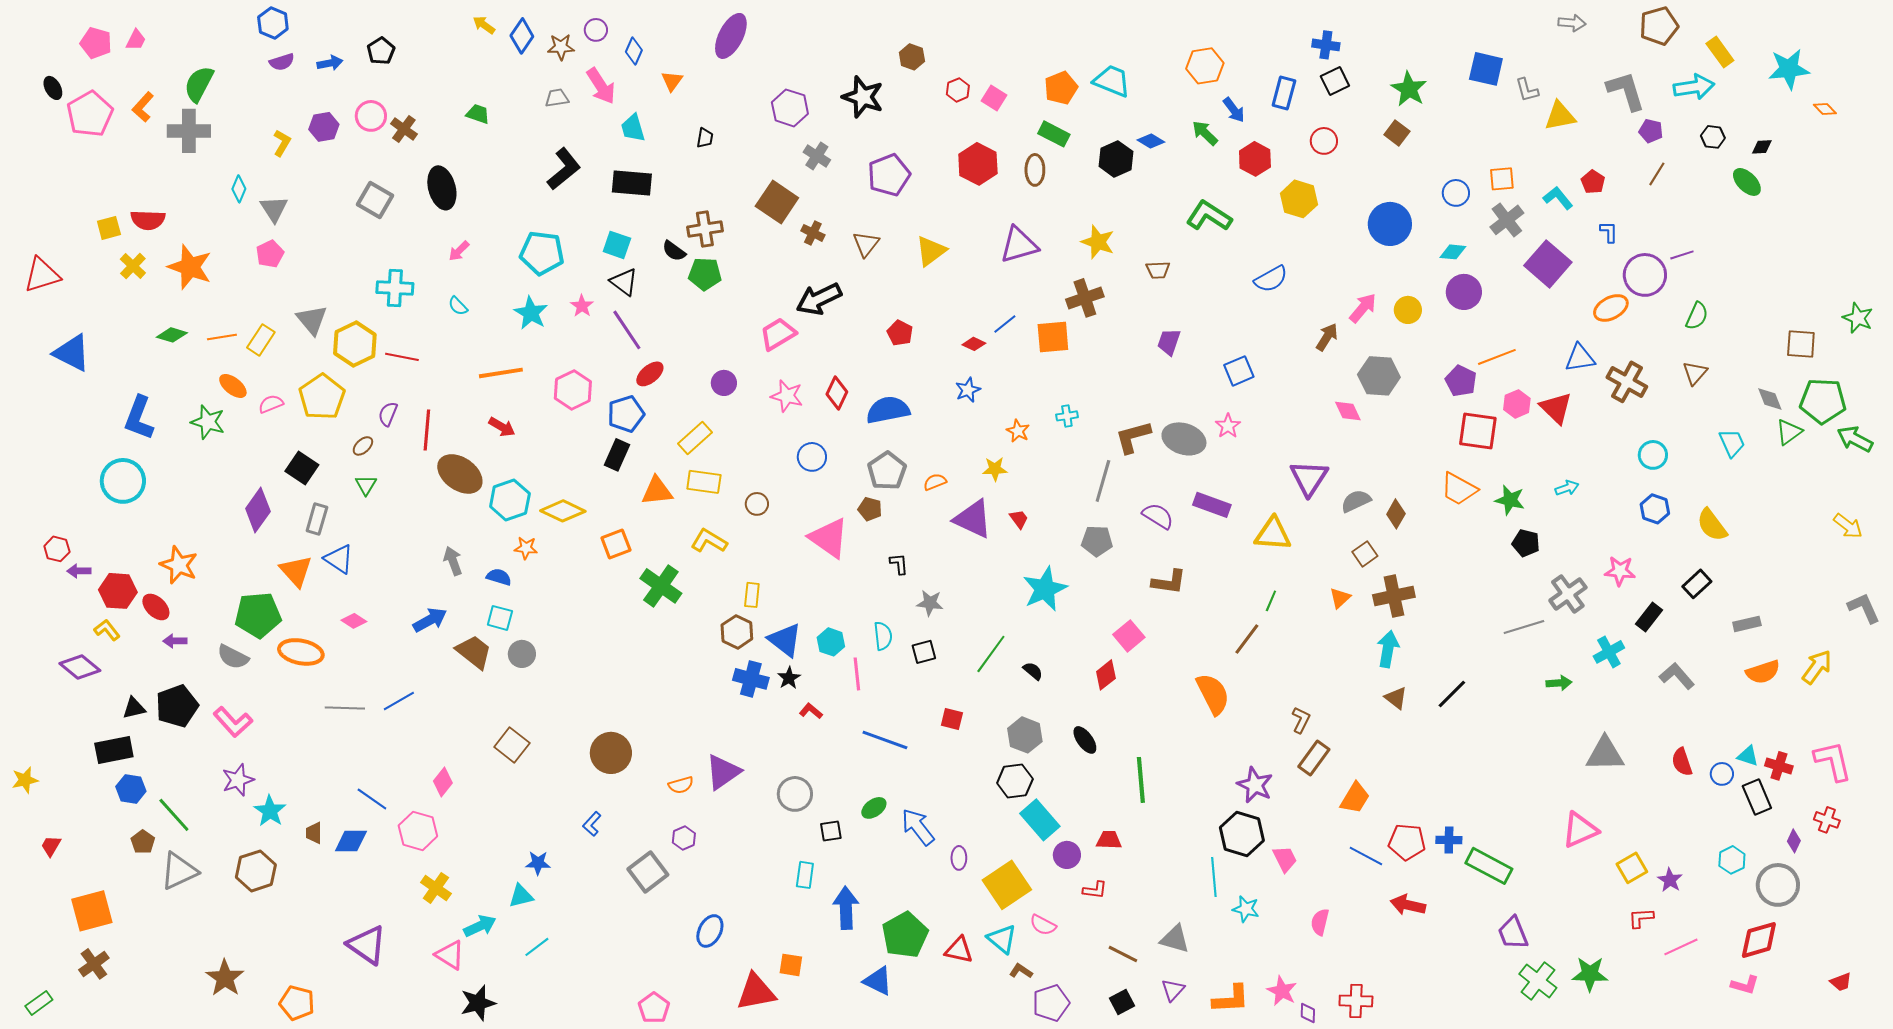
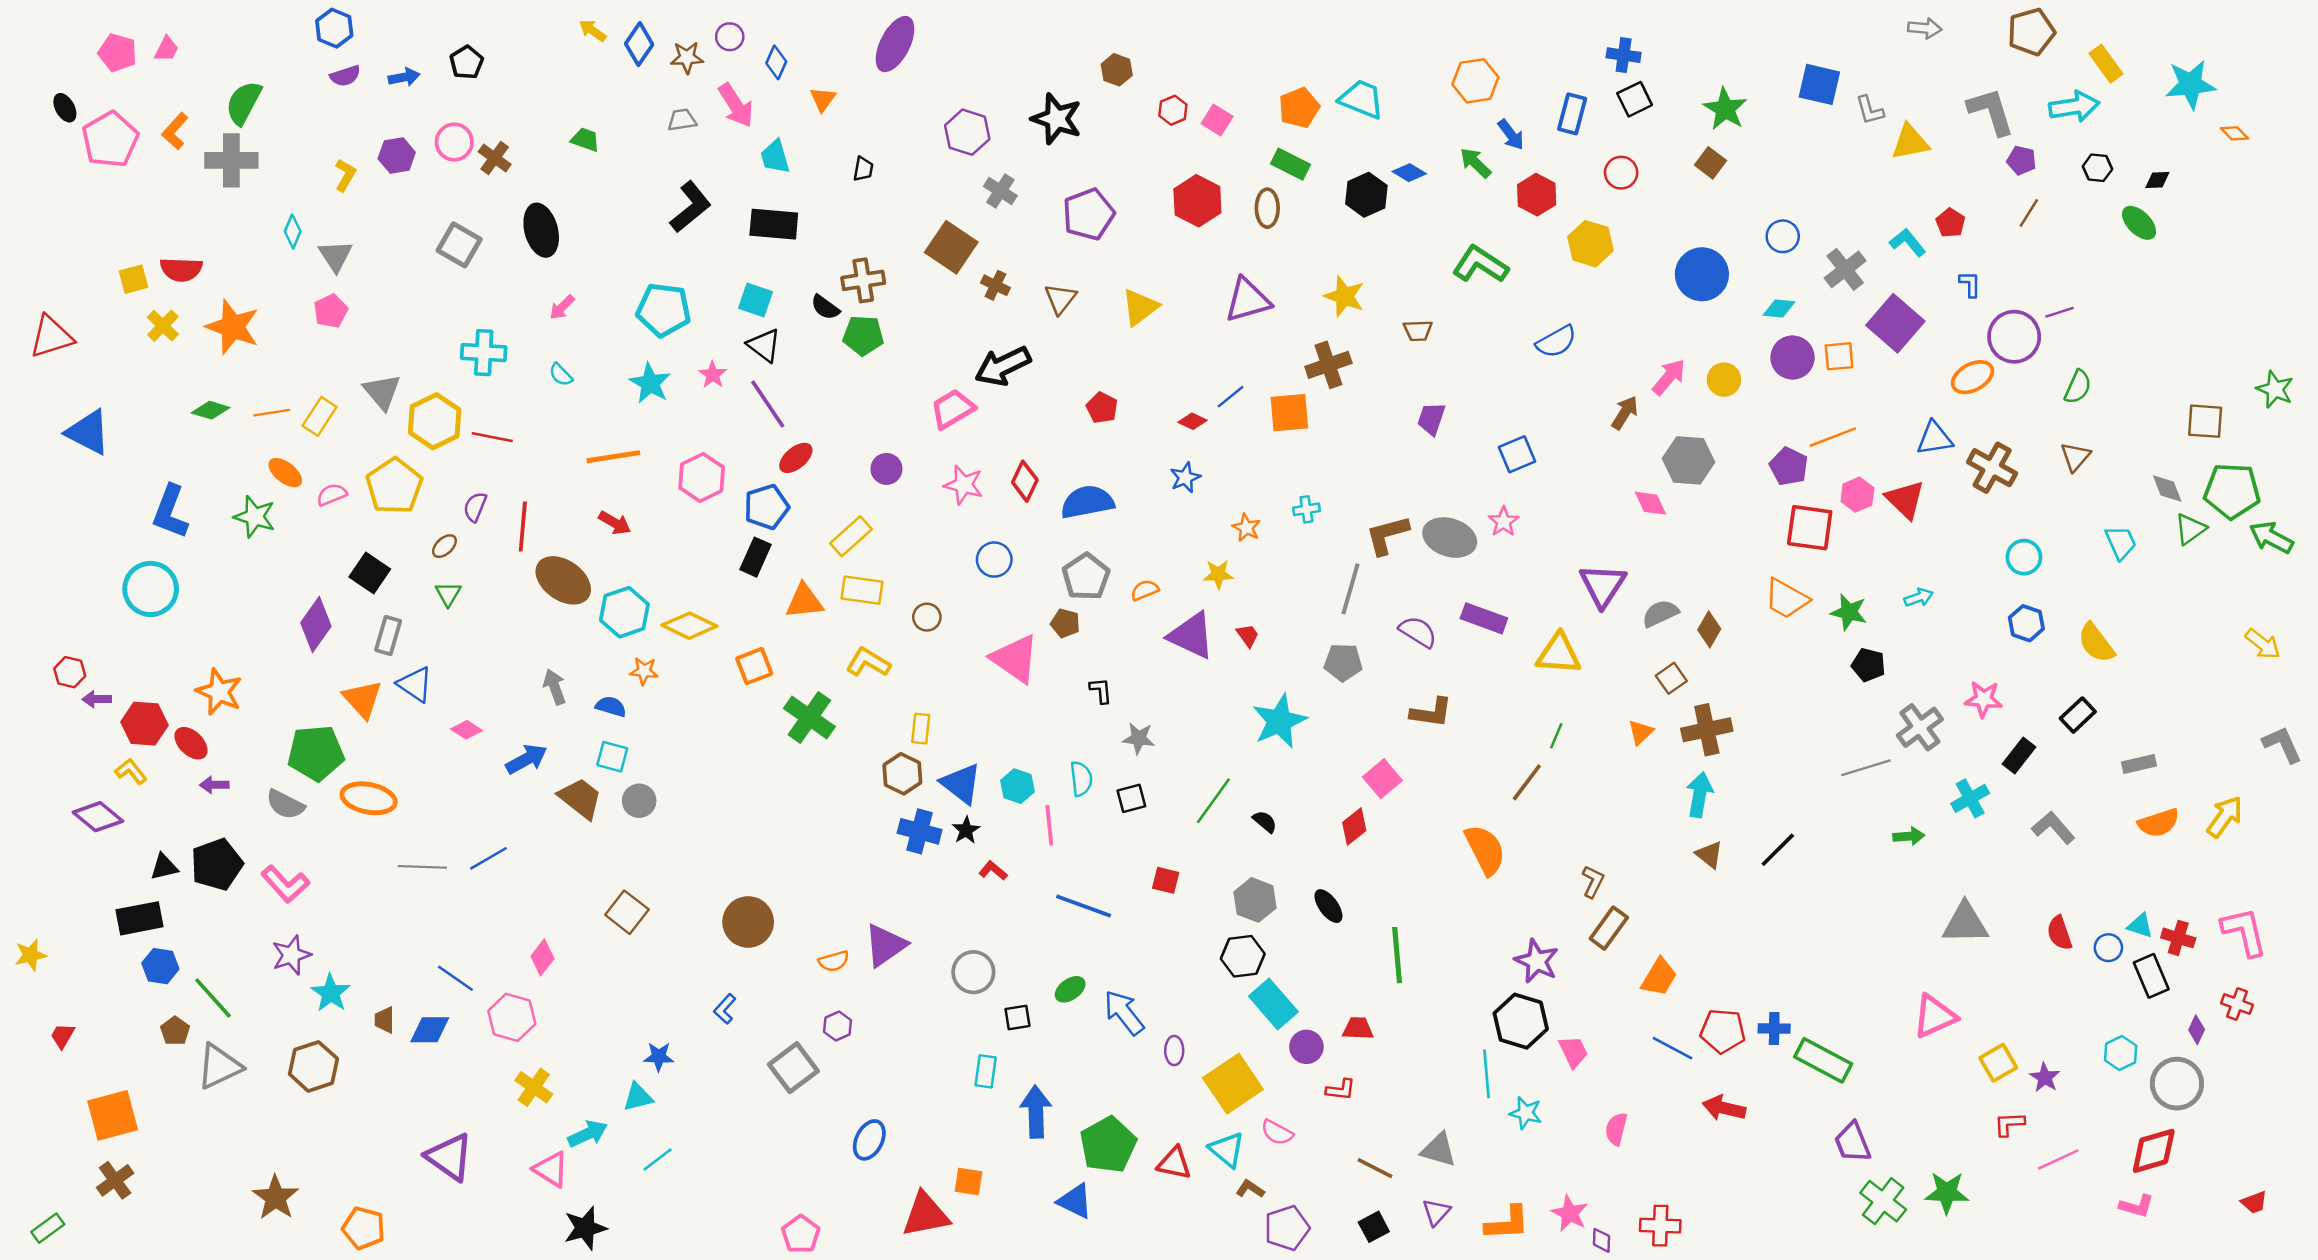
orange square: (1502, 179) -> (1839, 356), moved
pink diamond: (354, 621) -> (466, 730), moved

